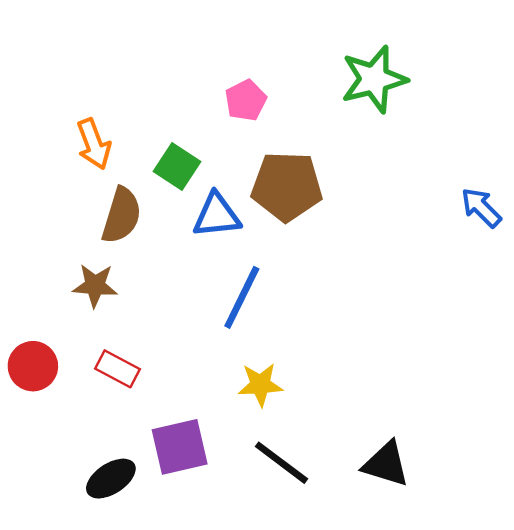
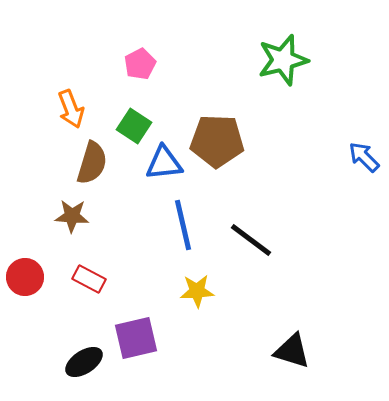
pink pentagon: (246, 100) -> (140, 64), moved
blue line: (242, 297) -> (183, 225), turned -39
black line: (281, 463) -> (251, 240), moved

